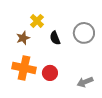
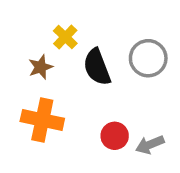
black semicircle: (55, 38) -> (97, 67), size x1.5
red circle: (50, 73) -> (115, 136), moved

